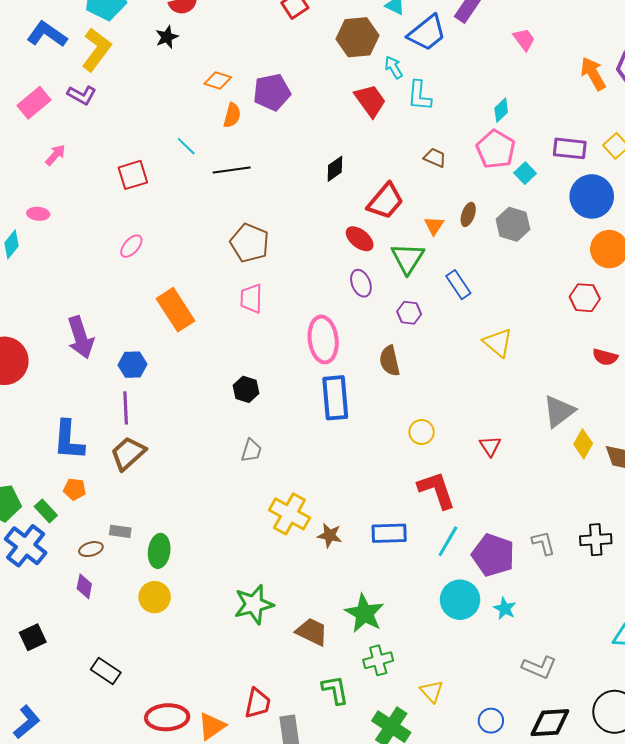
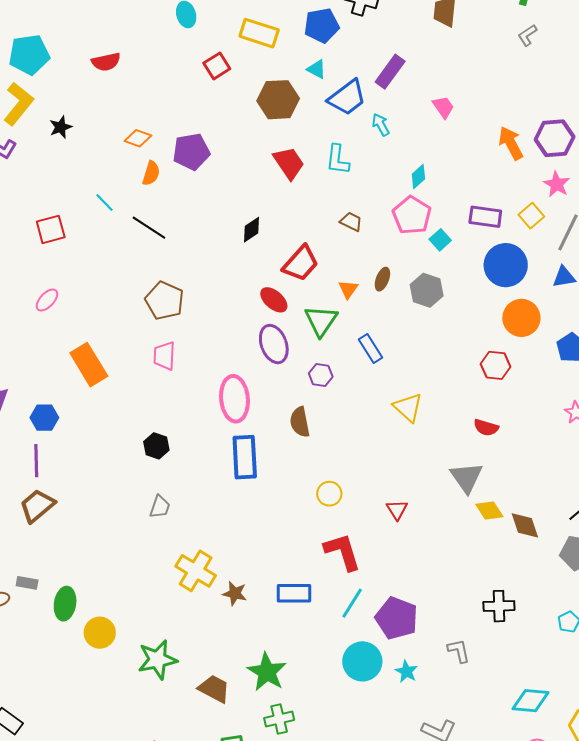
black star: (167, 37) -> (61, 127), moved
cyan arrow: (394, 67) -> (381, 125), moved
black line: (232, 170) -> (149, 228), turned 39
purple ellipse: (361, 283) -> (274, 344), size x1.4
red semicircle: (605, 357) -> (486, 427), moved
gray triangle: (559, 411) -> (466, 477), turned -30
yellow diamond: (583, 444) -> (489, 511), turned -64
gray L-shape: (543, 543) -> (459, 651), moved
yellow circle: (155, 597) -> (100, 633), moved

